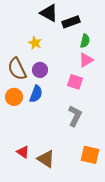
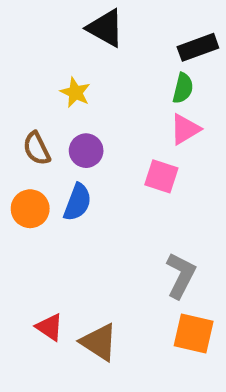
black rectangle: (71, 22) -> (198, 47), moved
brown semicircle: (17, 69) -> (37, 148), size x0.7
gray L-shape: (75, 116) -> (181, 275), moved

